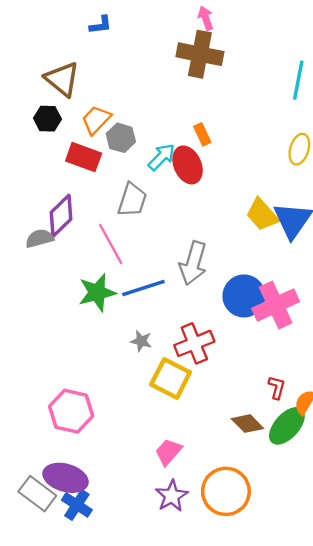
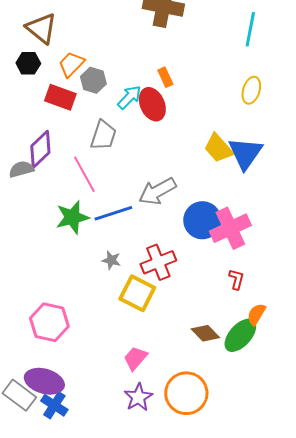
gray arrow: (193, 263) -> (157, 191), turned 45
red L-shape: (277, 387) -> (236, 279), moved

